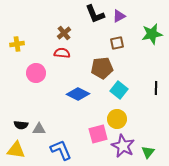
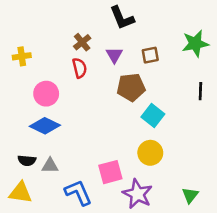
purple triangle: (119, 16) -> (114, 55), moved, turned -32
red semicircle: (62, 53) -> (80, 68), turned 70
black line: (156, 88) -> (200, 91), moved
blue diamond: (78, 94) -> (45, 126), moved
pink square: (98, 134) -> (110, 172), moved
purple star: (123, 146) -> (137, 194), moved

